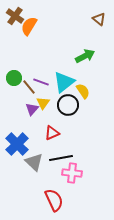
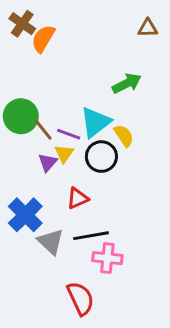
brown triangle: (99, 19) -> (148, 28), turned -40
green circle: (14, 78) -> (21, 116), size x1.5
purple line: (41, 82) -> (69, 134), moved

